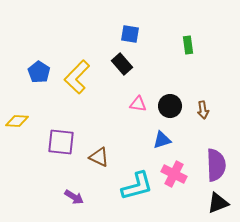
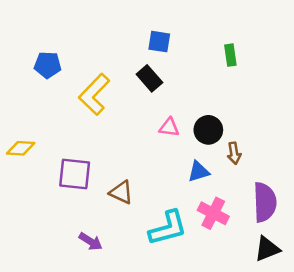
blue pentagon: (39, 72) -> (48, 65), moved, turned -30
brown arrow: (203, 110) -> (234, 153), moved

